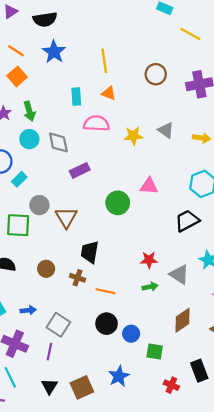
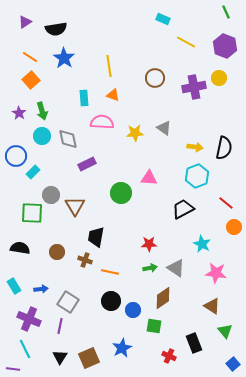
yellow arrow: (202, 138) -> (195, 147), moved
gray triangle: (179, 274) -> (176, 268), moved
brown diamond: (183, 320) -> (163, 298), moved

